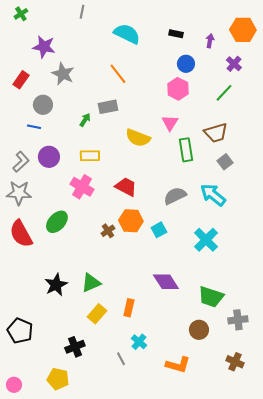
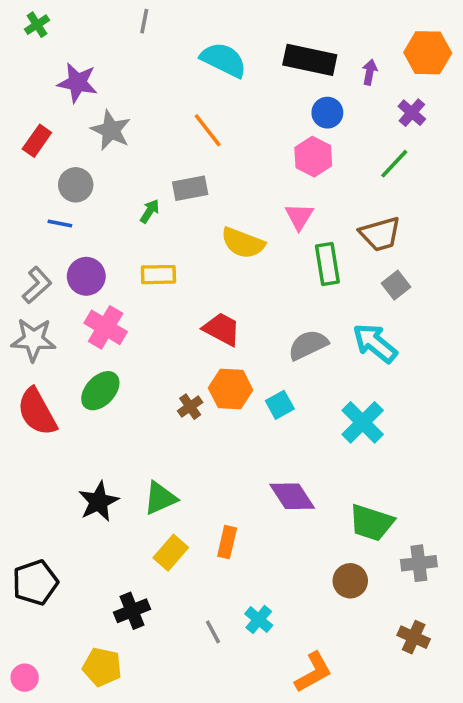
black rectangle: (176, 34) -> (310, 60), size x2.0
pink cross: (82, 187) -> (106, 327), moved
black pentagon: (20, 331) -> (35, 583), turned 30
cyan cross: (139, 342) -> (259, 620), moved
orange L-shape: (178, 365) -> (313, 672), moved, turned -45

